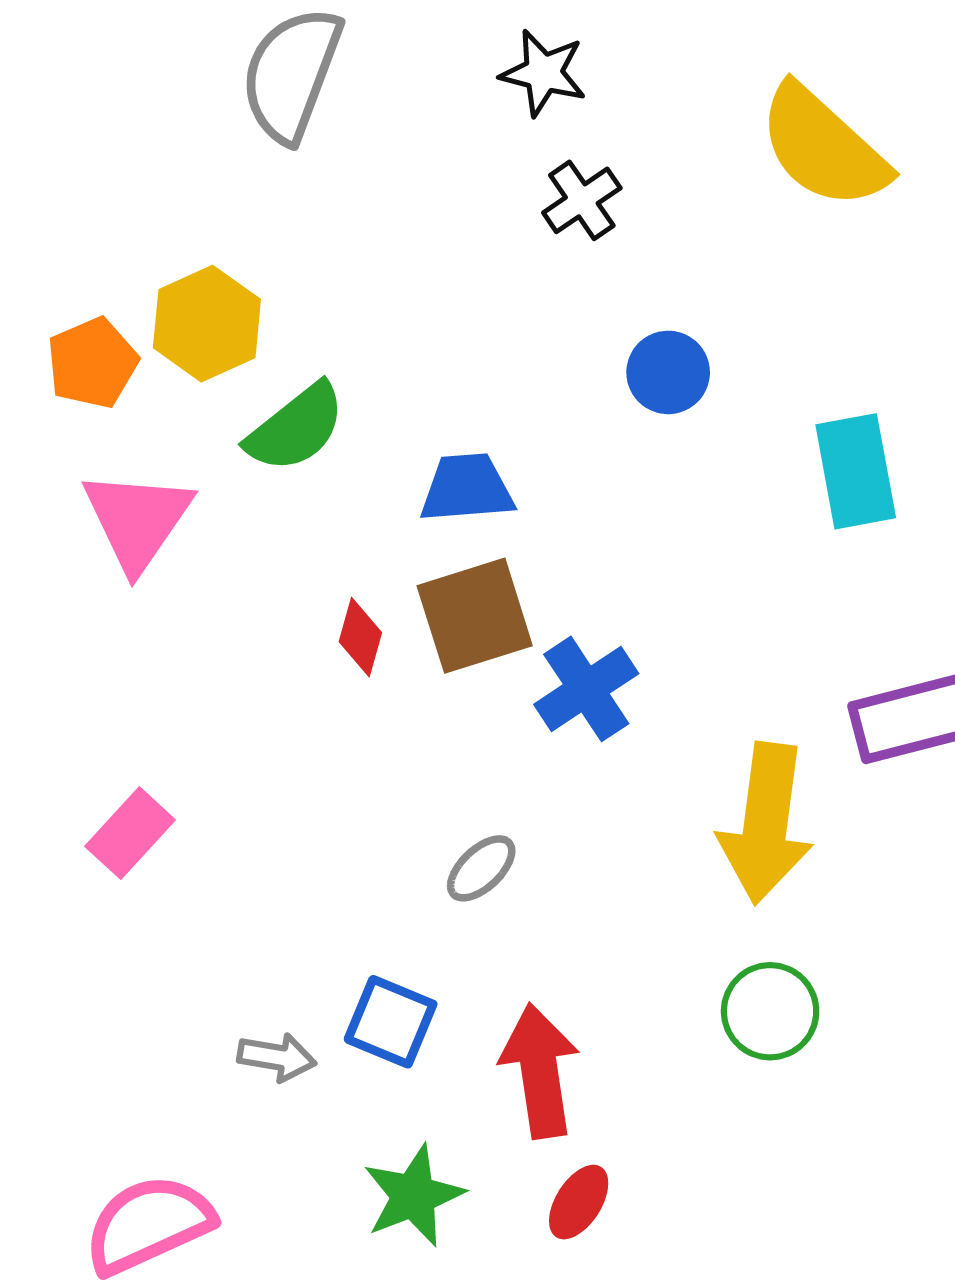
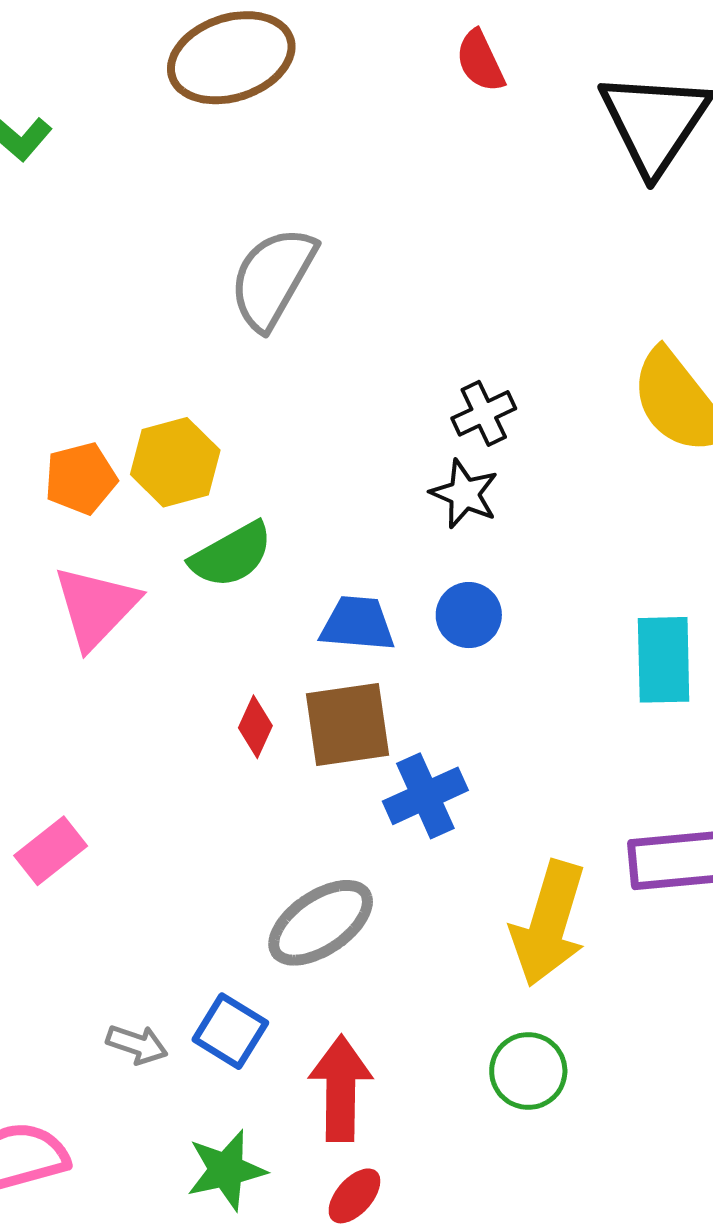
black star: (543, 73) -> (464, 494), moved
blue circle: (668, 372) -> (469, 615), moved
gray ellipse: (481, 868) -> (321, 923), size x1.8

